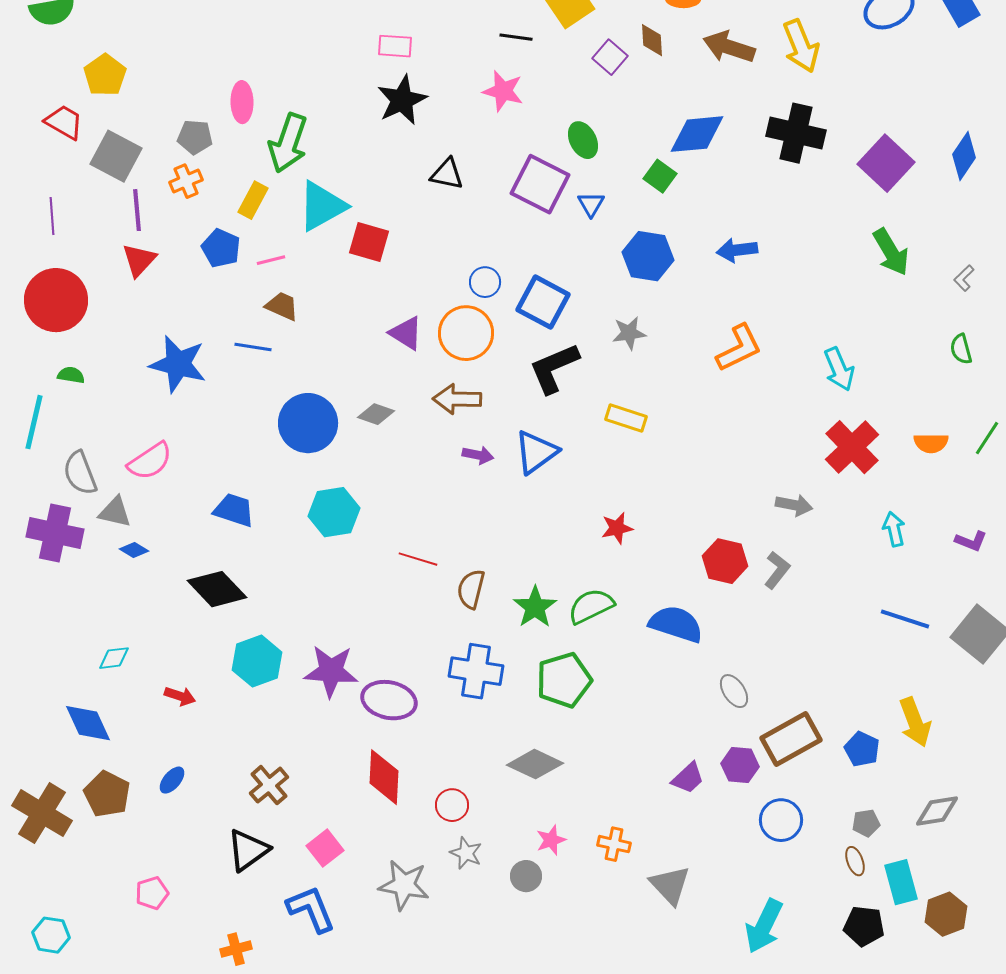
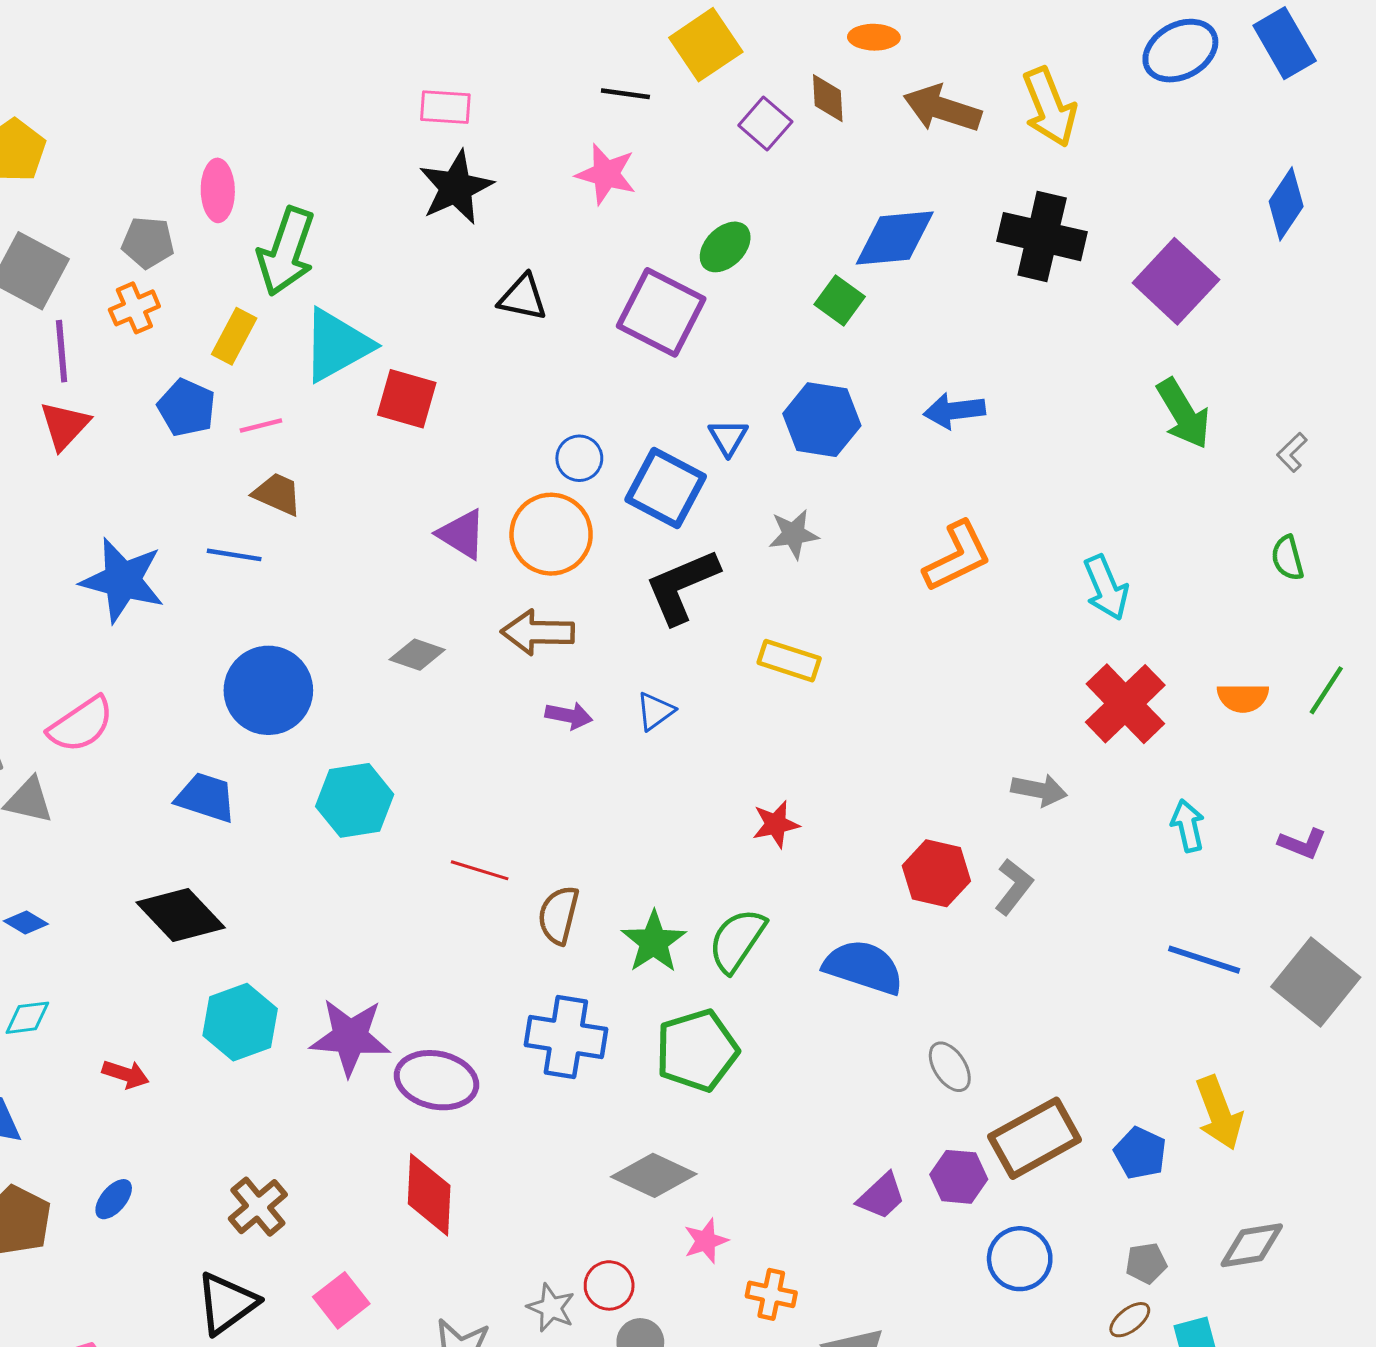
green ellipse: (583, 140) -> (725, 247), turned 72
blue diamond: (964, 156) -> (1286, 204), moved
blue triangle: (591, 204) -> (728, 437), moved
blue circle: (308, 423) -> (268, 690), moved
blue triangle: (536, 452) -> (655, 711), size x0.6
blue diamond: (134, 550) -> (26, 922), moved
green semicircle: (591, 606) -> (737, 940), turned -30
red circle: (452, 805) -> (609, 1285), moved
pink star: (551, 840) -> (706, 1241), moved
brown ellipse: (855, 861) -> (1130, 1320), turned 72

